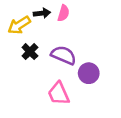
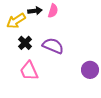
purple circle: (89, 73) -> (90, 70), moved
pink trapezoid: (59, 94) -> (29, 71), moved

